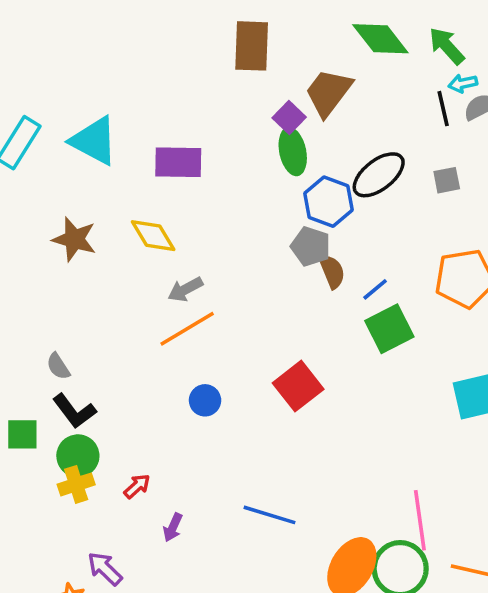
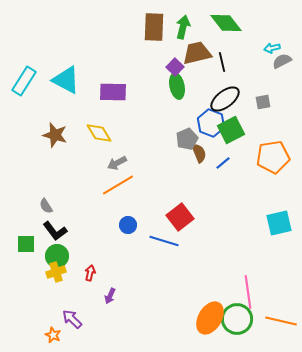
green arrow: (447, 46) -> (183, 27), moved, turned 55
brown trapezoid: (329, 92) -> (197, 53), turned 40
black line: (443, 109) -> (222, 62), moved
blue hexagon: (329, 202) -> (211, 123), moved
gray pentagon: (311, 246) -> (187, 139), turned 30
green square: (389, 329) -> (231, 130), moved
red arrow: (137, 486) -> (90, 273), turned -35
blue line: (269, 515) -> (164, 241), moved

